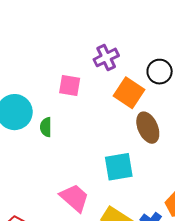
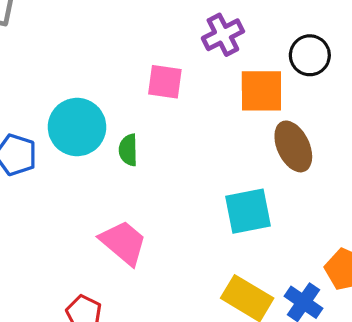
orange square: (129, 93) -> (261, 91), turned -32
pink trapezoid: (74, 198) -> (123, 243), moved

